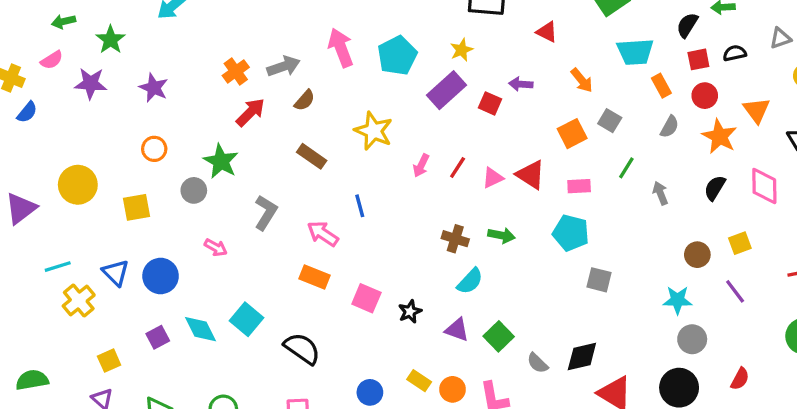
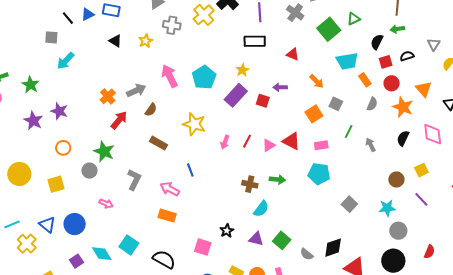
gray triangle: (780, 38) -> (434, 44), turned -32
purple star: (91, 83) -> (33, 121), moved, turned 30
gray square: (599, 280) -> (349, 204), moved, turned 35
pink square: (366, 298) -> (203, 247), moved

